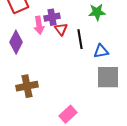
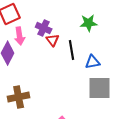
purple cross: (52, 17) -> (44, 28), turned 35
pink arrow: (39, 25) -> (20, 36), moved

